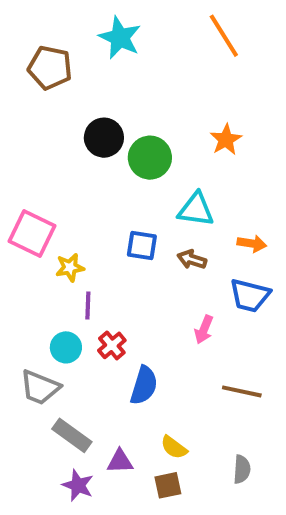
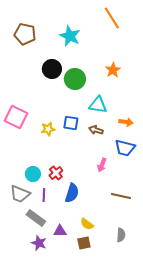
cyan star: (120, 38) -> (70, 36), moved
yellow star: (70, 267) -> (48, 129), moved
purple line: (88, 305) -> (44, 195), moved

